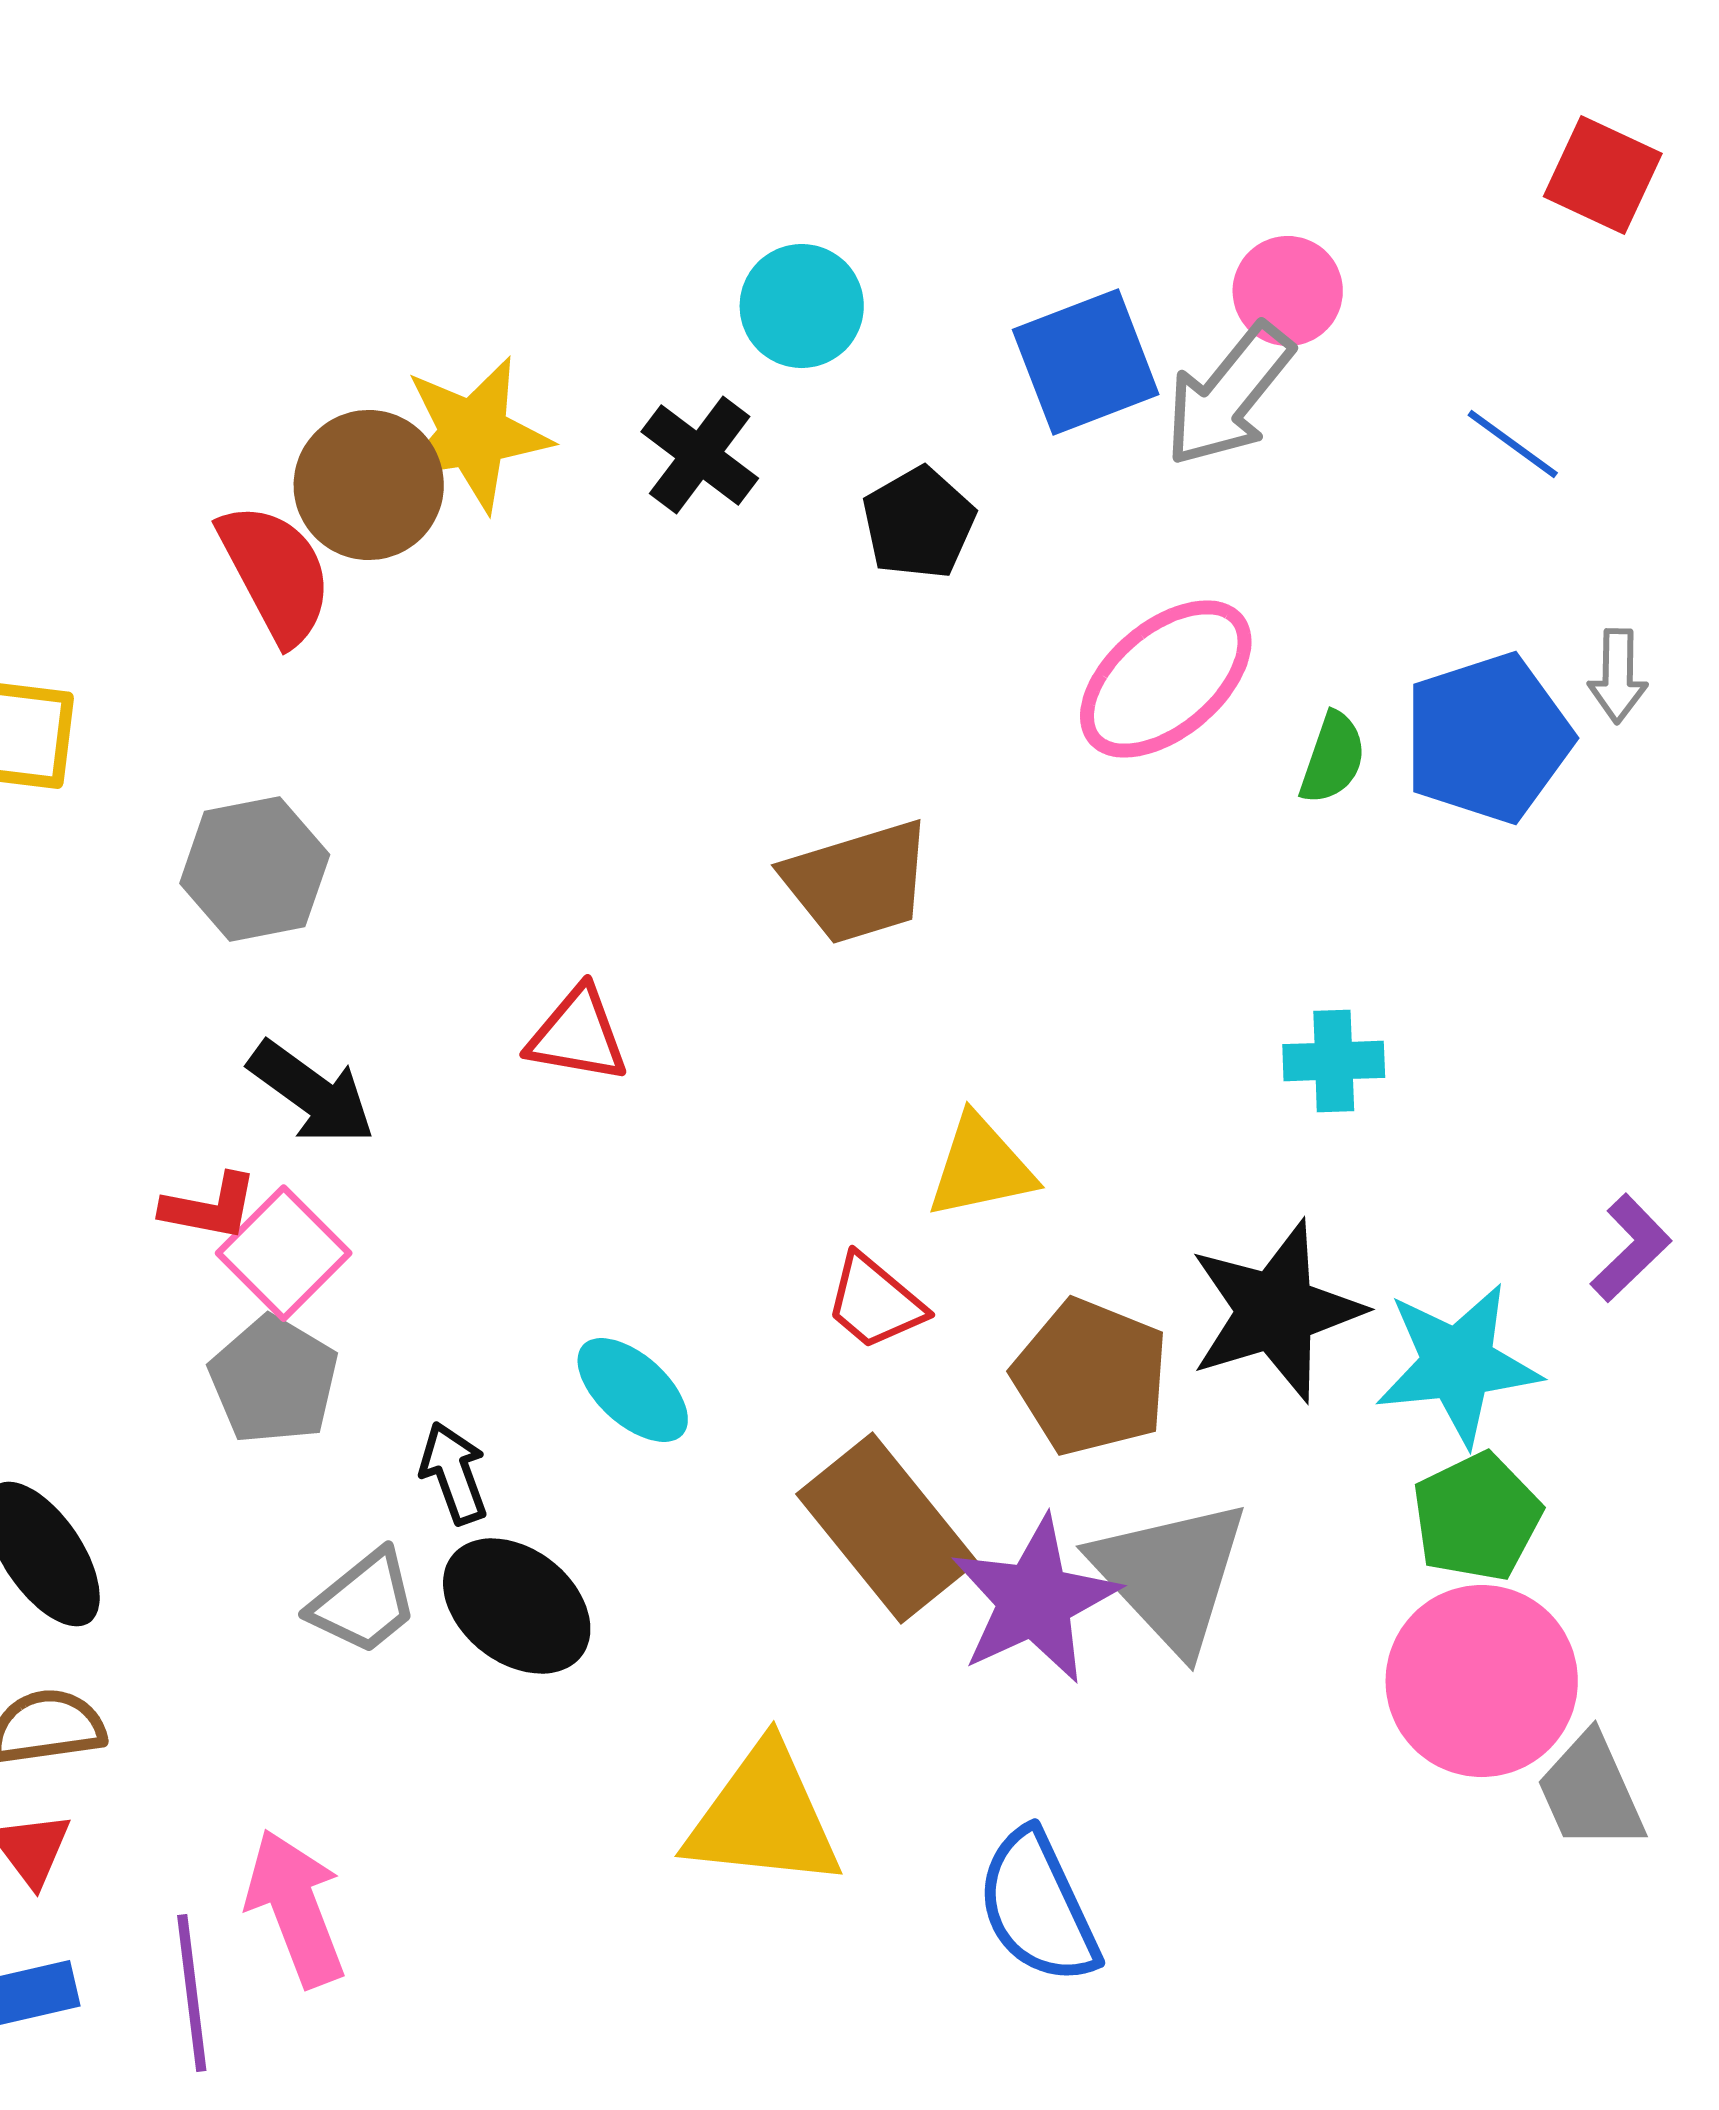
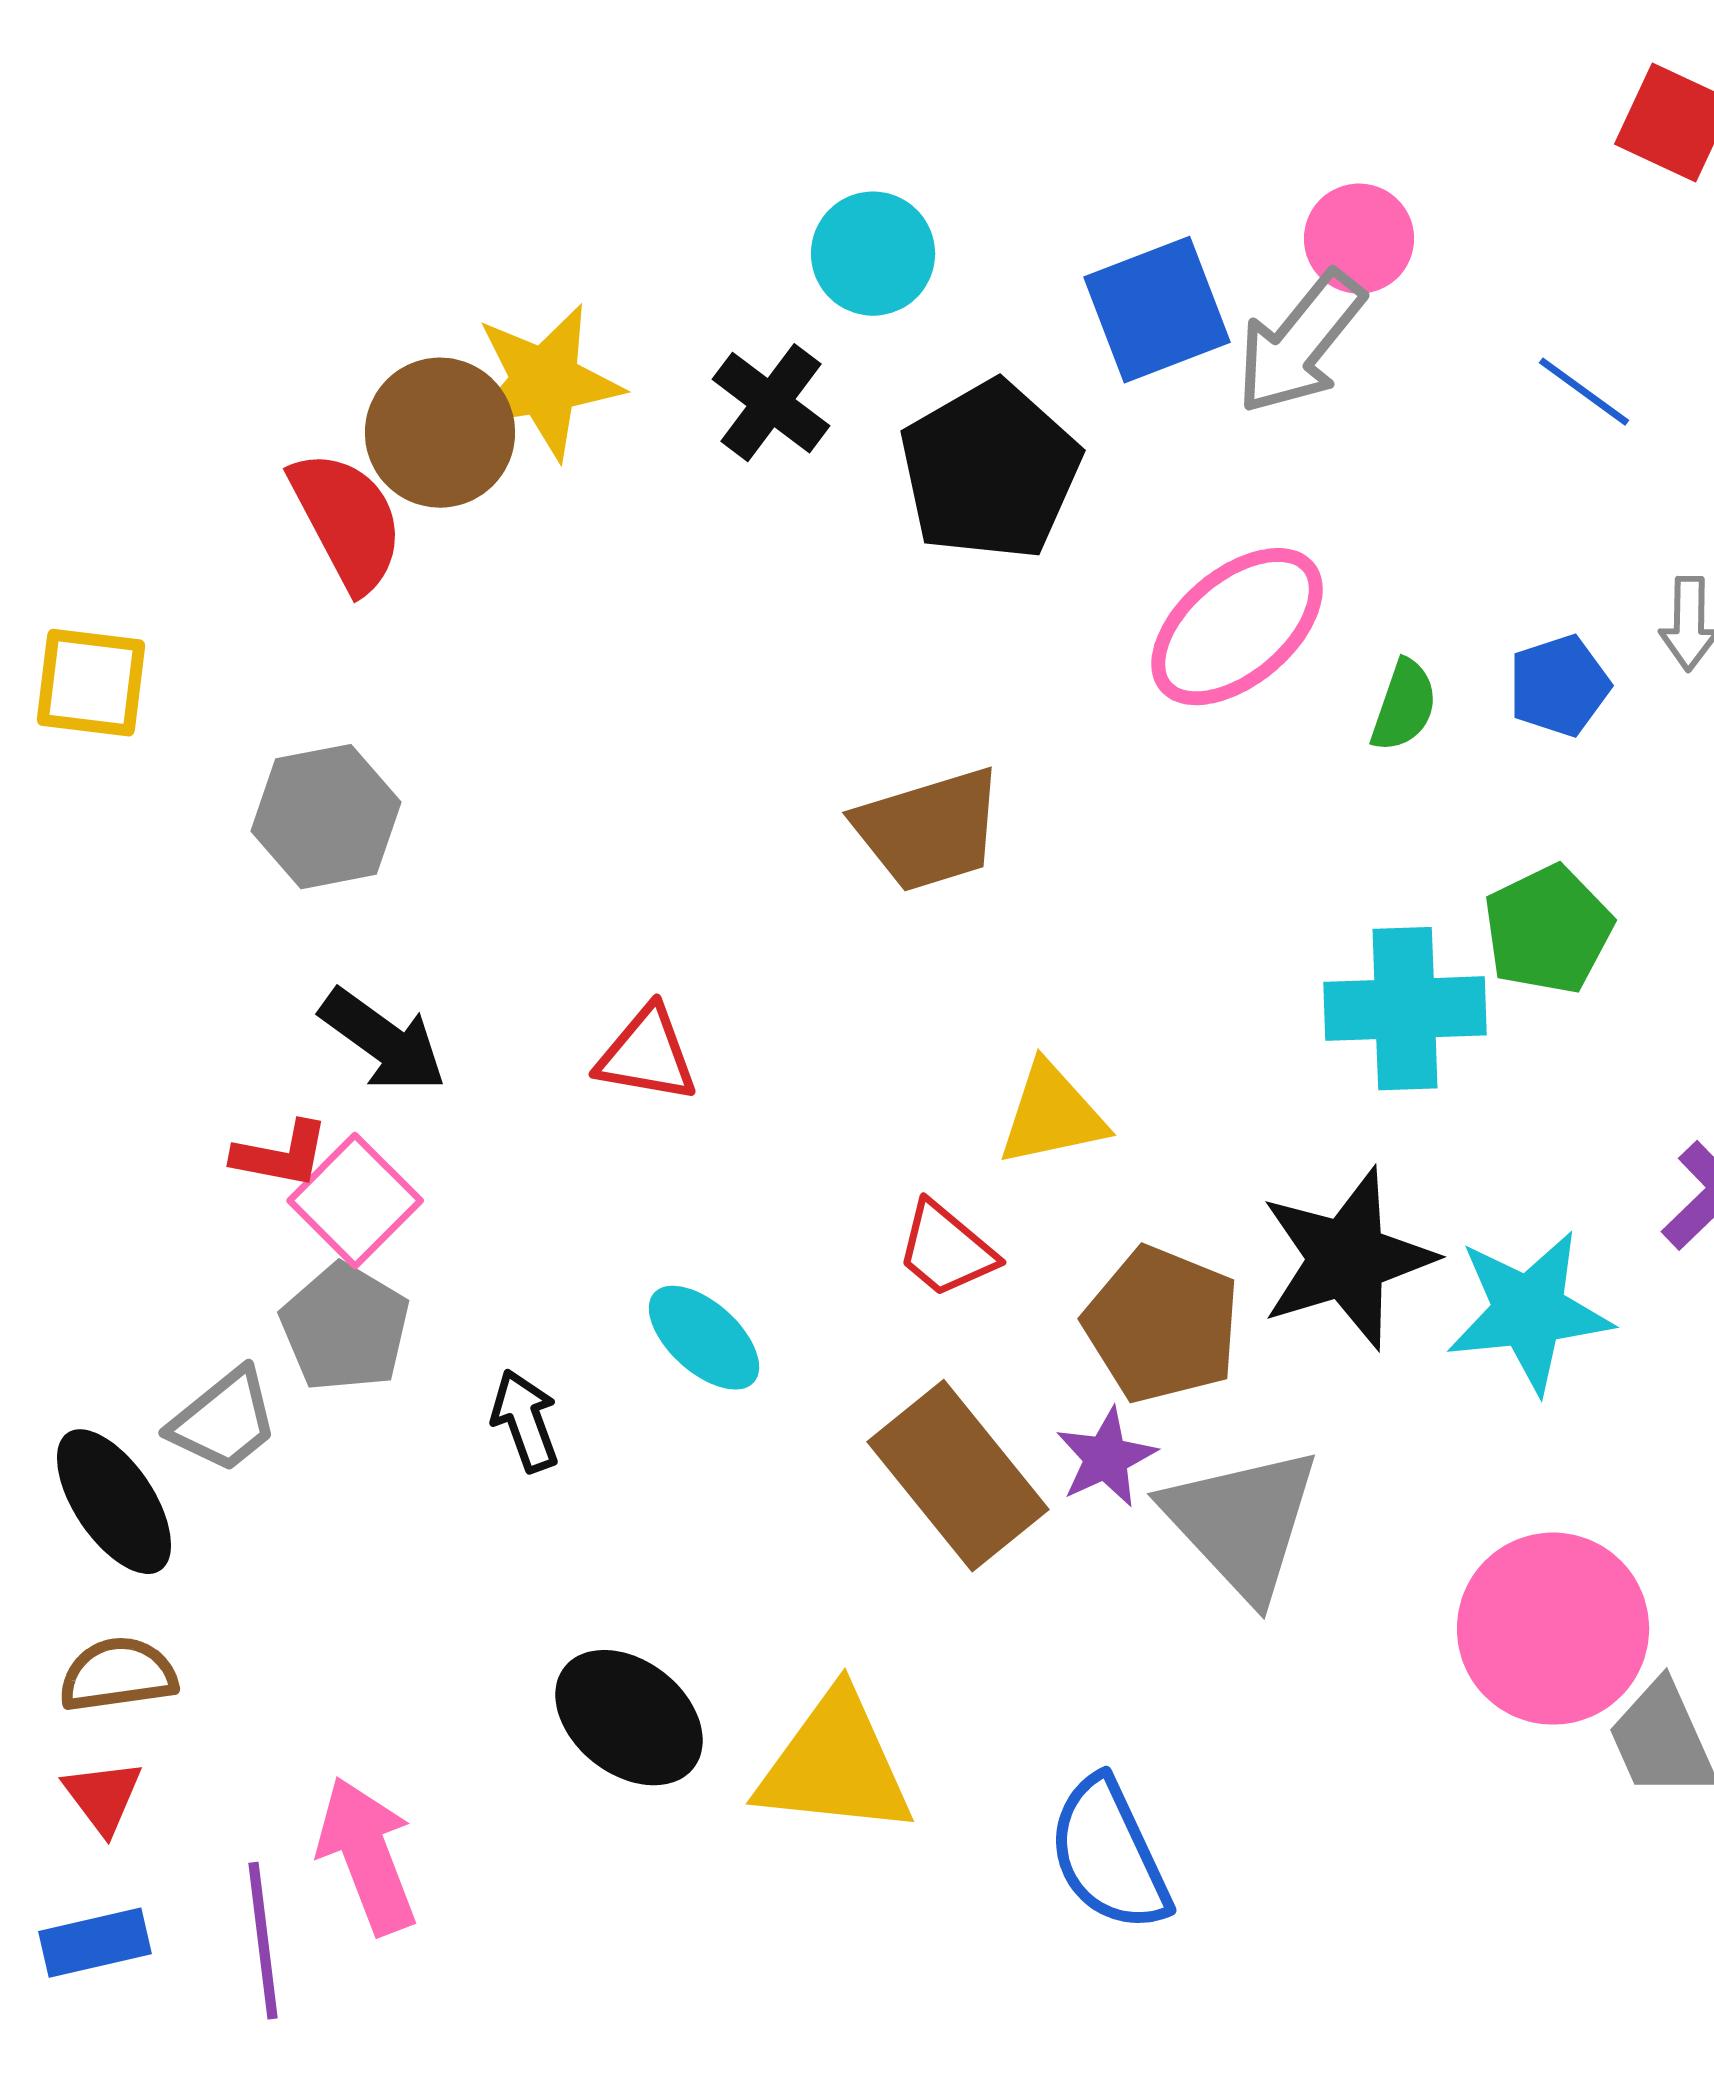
black pentagon: (919, 523) -> (990, 471), size x1.6
blue pentagon: (1488, 738) -> (1559, 686), size x0.6
red triangle: (578, 1035) -> (647, 1055), moved
cyan cross: (1334, 1061) -> (1405, 1009), size x1.6
green pentagon: (1477, 1517) -> (1548, 930), moved
purple star: (1035, 1600) -> (1106, 1458), moved, size x0.6
gray trapezoid: (364, 1602) -> (224, 1421), moved
black ellipse: (517, 1606) -> (629, 1718), moved

